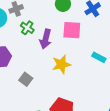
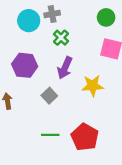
purple arrow: (46, 39) -> (65, 68), moved

